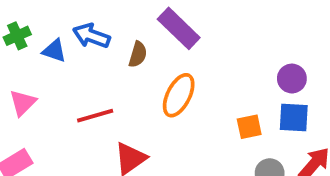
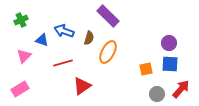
blue arrow: (91, 36) -> (64, 31), moved
blue triangle: (54, 51) -> (42, 40), moved
brown semicircle: (138, 54) -> (89, 38), moved

